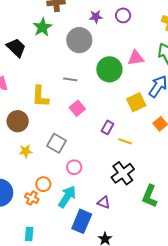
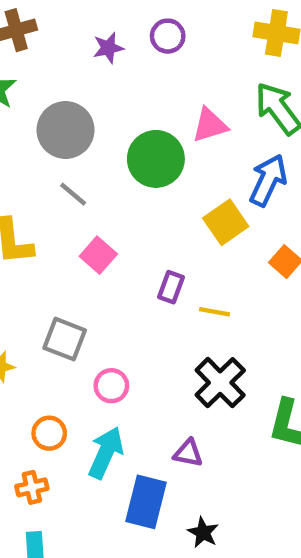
gray circle: (79, 40) -> (66, 130), moved
gray line: (70, 79) -> (73, 194), turned 40
orange cross: (32, 198) -> (32, 487), moved, turned -32

